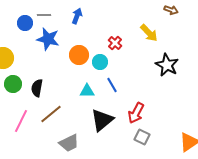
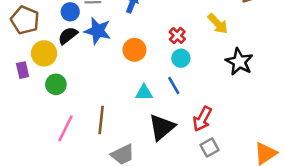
cyan circle: (100, 62) -> (181, 58), moved
black semicircle: (37, 88) -> (68, 36), moved, turned 42
brown line: (51, 114) -> (101, 120), turned -45
gray square: (142, 137) -> (209, 147), turned 35

